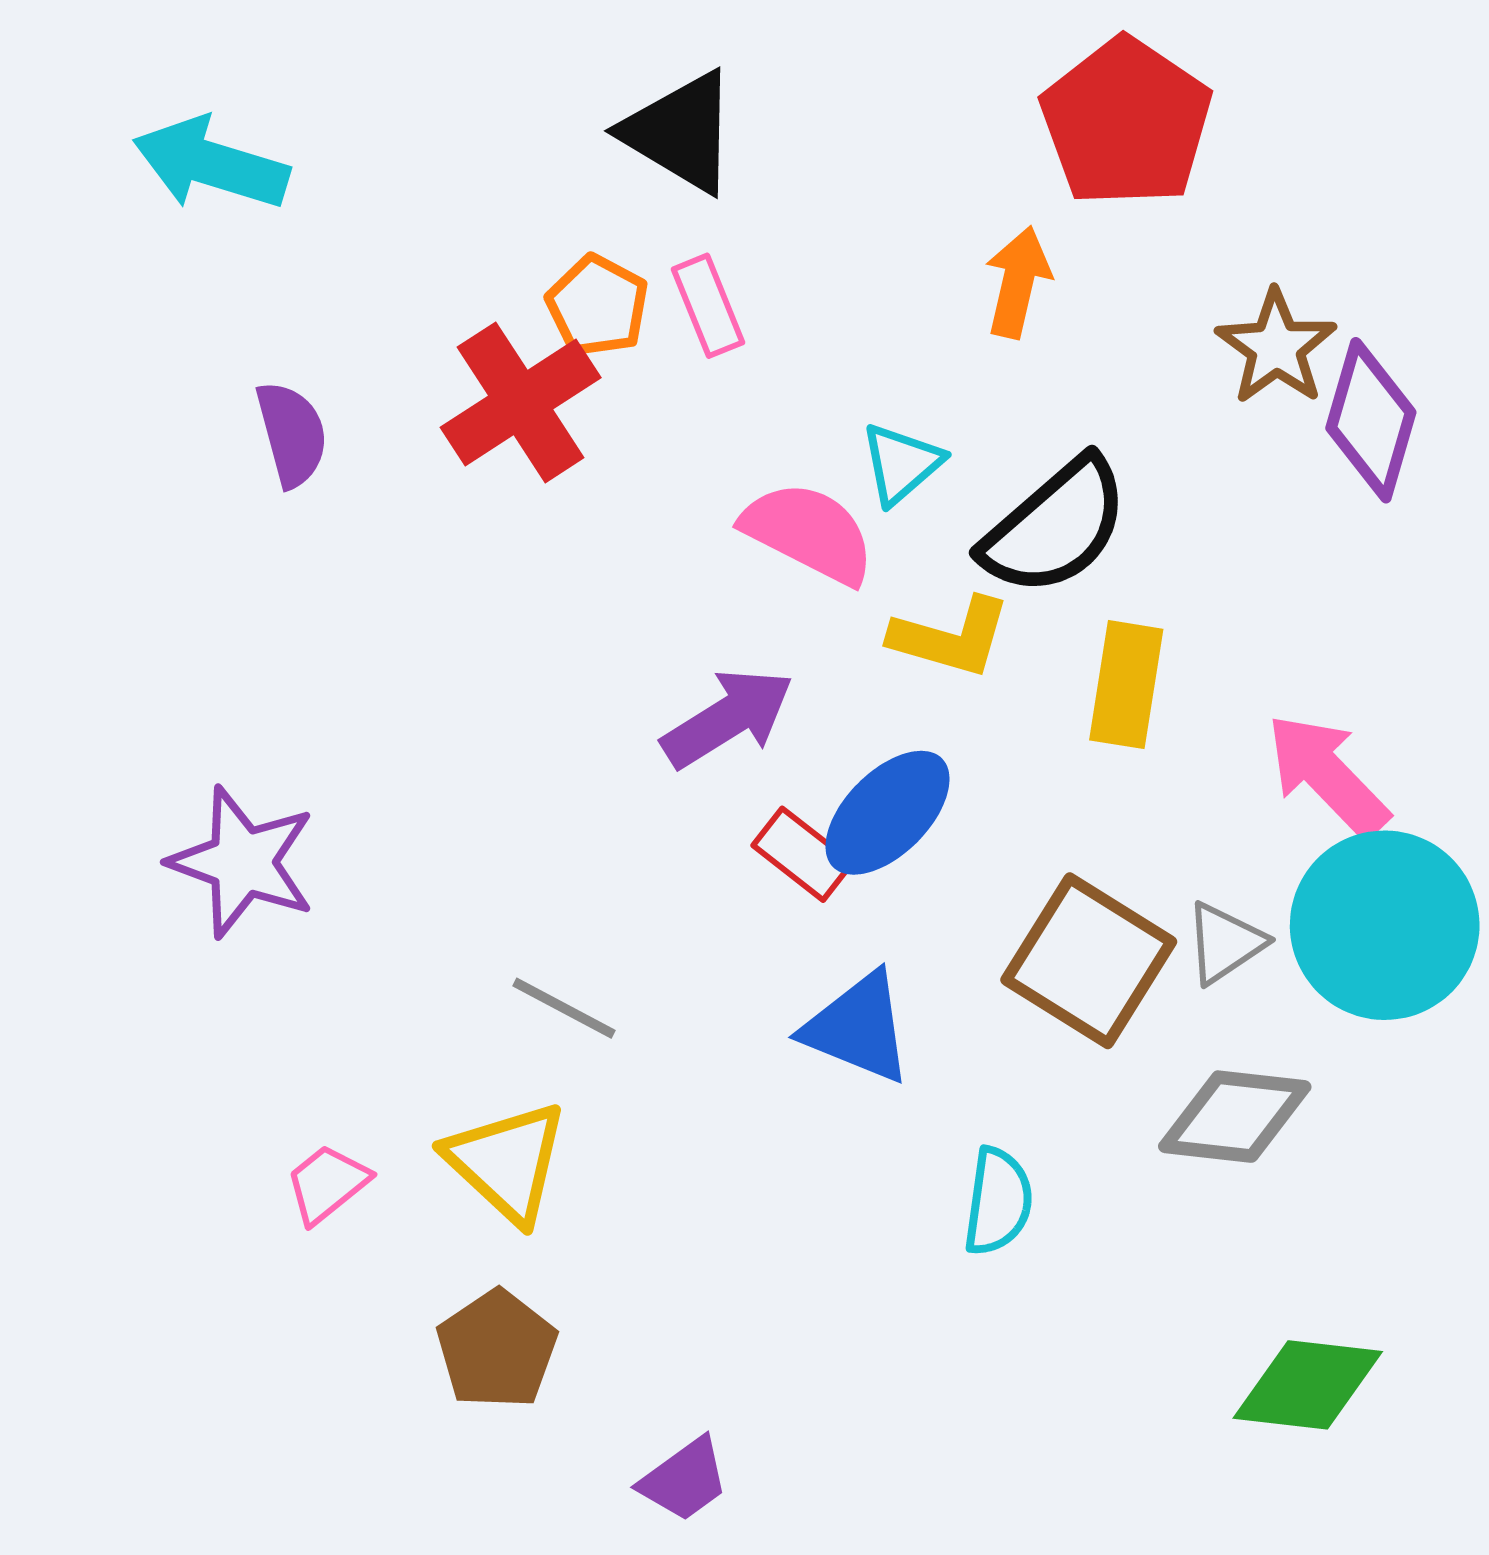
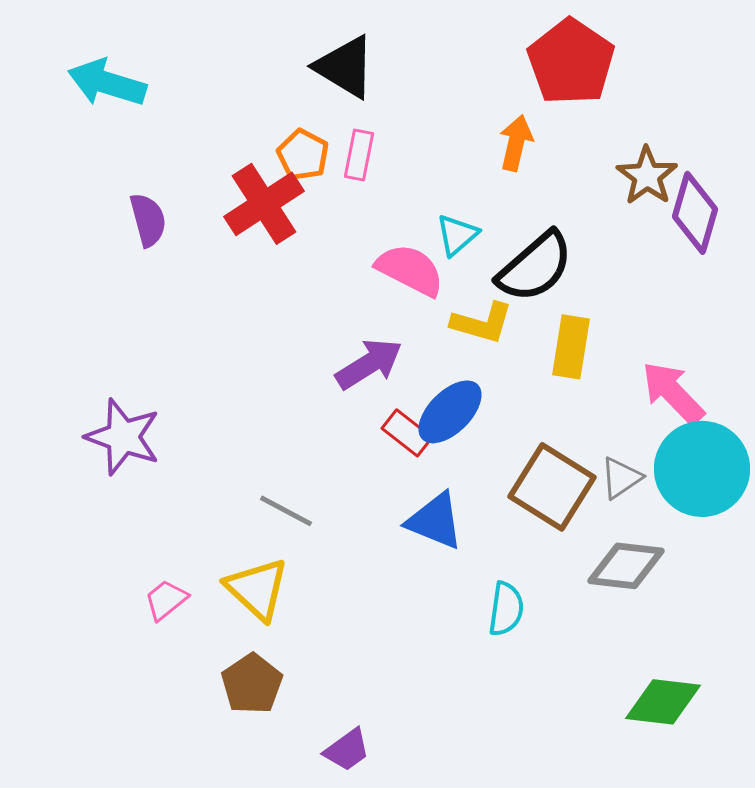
pink rectangle: (708, 306) -> (359, 155), turned 33

